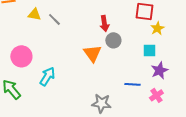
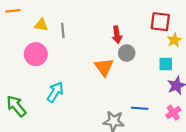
gray line: (54, 19) -> (63, 30), turned 40
pink circle: (21, 56) -> (36, 54), moved
blue line: (132, 84) -> (140, 108), moved

